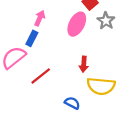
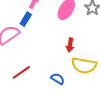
red line: (41, 76) -> (21, 72), moved

